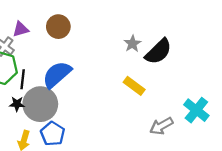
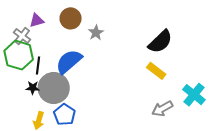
gray star: (132, 44) -> (96, 33), moved
yellow rectangle: (134, 86) -> (156, 71), moved

